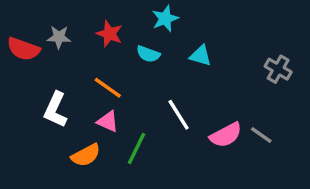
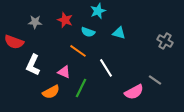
red semicircle: (23, 49) -> (14, 42), moved
orange line: (108, 88) -> (78, 51), moved
pink semicircle: (226, 135) -> (134, 92), moved

